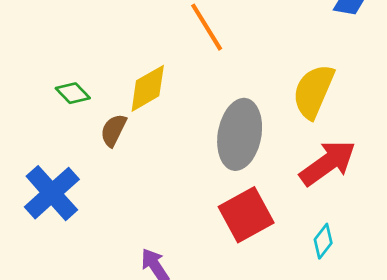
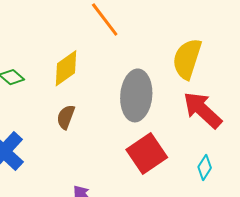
brown semicircle: (113, 130) -> (66, 117), moved
red arrow: (328, 163) -> (202, 110), turned -96

